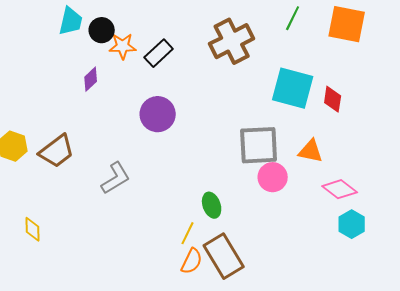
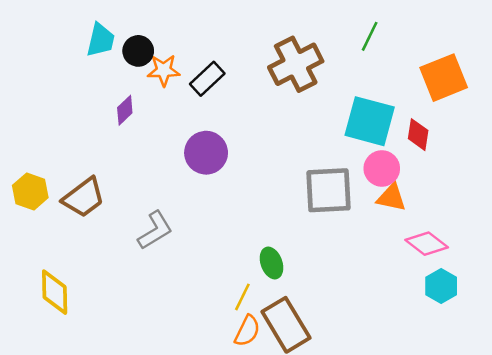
orange square: (347, 24) -> (444, 78), moved, turned -33
pink circle: (273, 177) -> (382, 168), moved
yellow diamond: (33, 229) -> (55, 292), size x1.5

